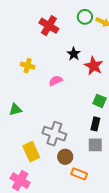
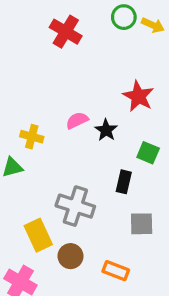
black star: (74, 54) -> (106, 130), moved
yellow cross: (28, 66) -> (32, 137), moved
black rectangle: (95, 124) -> (124, 182), moved
brown circle: (65, 157) -> (71, 256), moved

